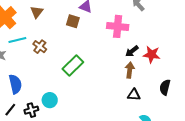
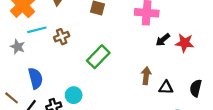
brown cross: (40, 47) -> (62, 37), turned 32
brown arrow: (130, 70) -> (146, 76), moved
black semicircle: (165, 87) -> (196, 88), moved

